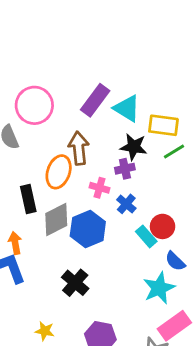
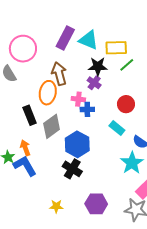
purple cross: (125, 169) -> (94, 83), turned -32
blue cross: (126, 204) -> (87, 109), moved, turned -32
red circle: (163, 226) -> (126, 104), moved
blue hexagon: (88, 229) -> (77, 144), moved

